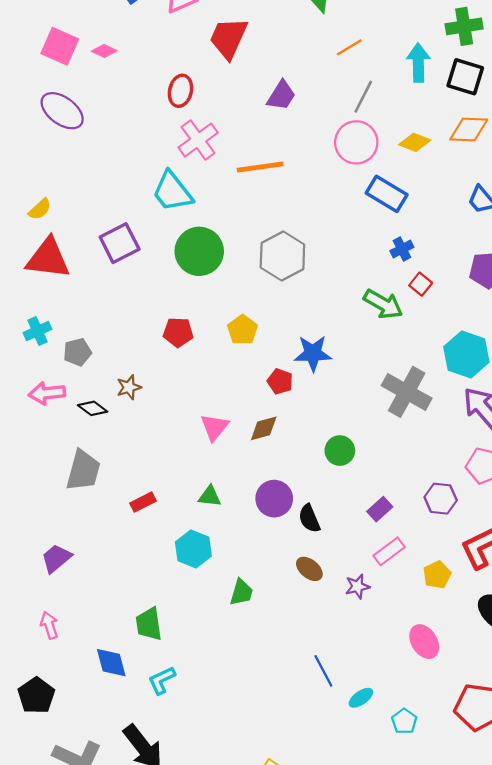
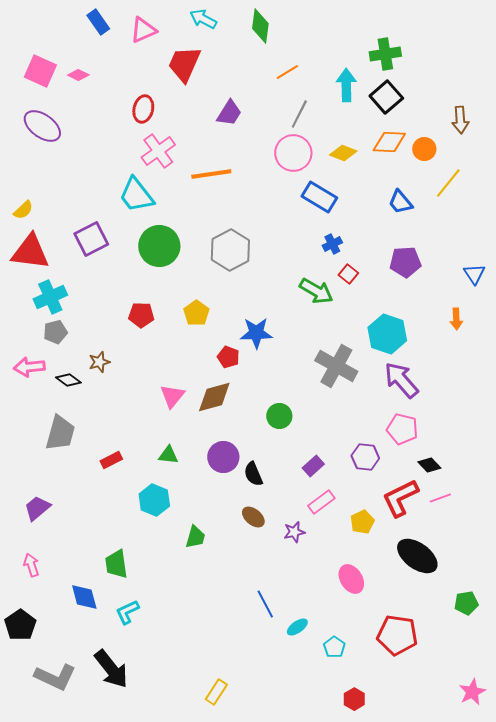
black square: (465, 77) -> (386, 97), turned 32
cyan cross: (38, 331) -> (50, 297), moved, size x1.4
brown diamond: (264, 428) -> (214, 397), size x1.4

